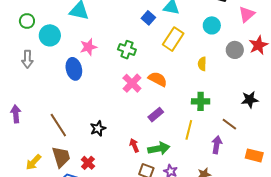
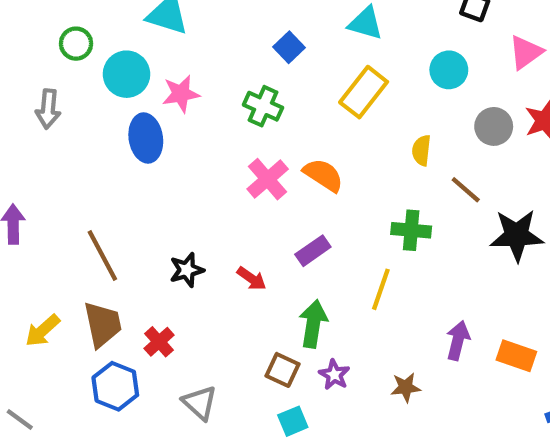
blue square: (148, 18) -> (289, 47), moved
green circle: (27, 21) -> (76, 44), moved
cyan circle: (50, 35) -> (126, 74), moved
black star: (250, 100) -> (517, 235), size x1.4
brown line: (229, 124) -> (466, 190), moved
red arrow: (134, 145) -> (252, 279), moved, turned 144
purple arrow: (217, 145) -> (458, 340), moved
green arrow: (159, 148) -> (313, 324), turned -75

